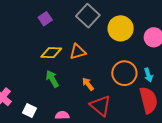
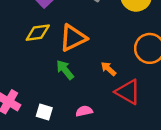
orange triangle: (78, 52) -> (73, 38), moved, size x1.4
yellow diamond: (51, 53) -> (38, 33), moved

